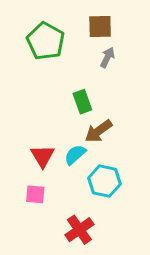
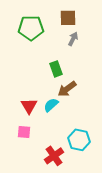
green pentagon: (46, 41) -> (31, 28), turned -30
cyan hexagon: (104, 181) -> (79, 140), moved

